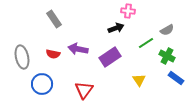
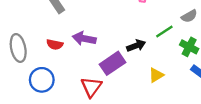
black arrow: (116, 28) -> (136, 46), moved
purple rectangle: (110, 57) -> (113, 63), moved
yellow triangle: (139, 80) -> (156, 75), turned 32

